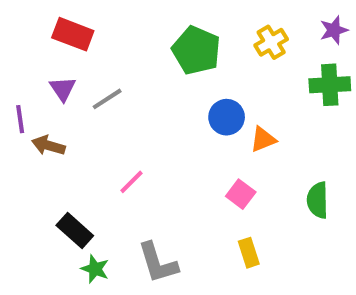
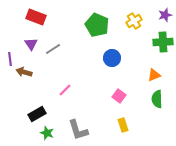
orange triangle: (263, 139) -> (154, 75), moved
black rectangle: (75, 230) -> (37, 114), turned -72

